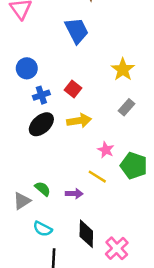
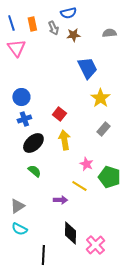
blue trapezoid: (77, 31) -> (87, 68), moved
blue cross: (41, 95) -> (24, 119), moved
yellow arrow: (79, 121) -> (64, 140), turned -90
green semicircle: (43, 189) -> (34, 171), moved
cyan semicircle: (43, 229) -> (19, 229), moved

